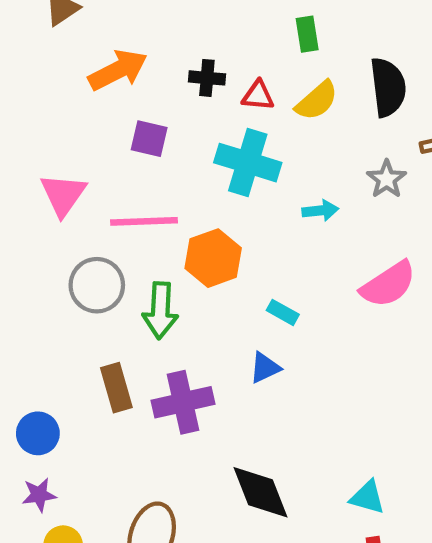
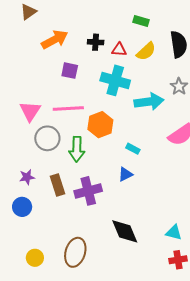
green rectangle: (307, 34) -> (141, 21), turned -63
pink triangle: (63, 195) -> (30, 111), moved
cyan arrow: (320, 211) -> (149, 102), size x1.8
purple star: (39, 495) -> (27, 177), moved

